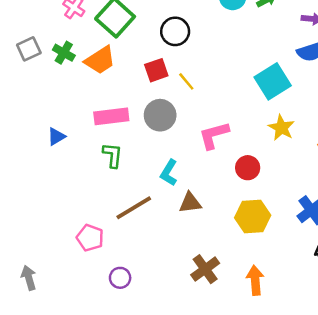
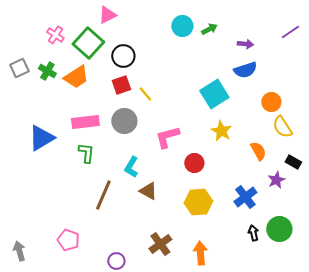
black circle: (175, 31) -> (123, 56), moved
blue triangle: (56, 136) -> (41, 138), size x1.8
brown triangle: (190, 203) -> (148, 191), turned 36
brown line: (134, 208) -> (103, 195), turned -36
pink pentagon: (90, 238) -> (68, 240), moved
purple circle: (120, 278) -> (116, 261), moved

